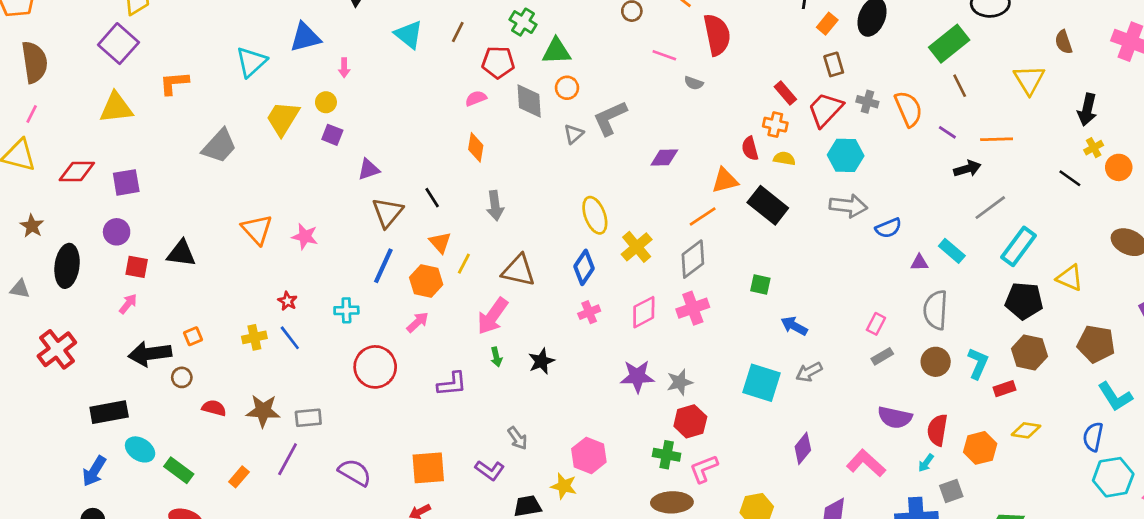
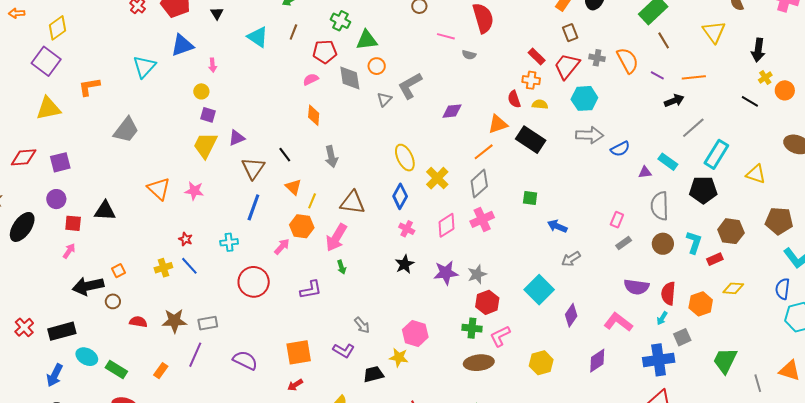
yellow trapezoid: (283, 118) -> (205, 145), moved
black ellipse: (67, 266) -> (22, 227), turned 32
orange hexagon: (426, 281) -> (302, 226), moved
black pentagon: (1024, 301) -> (703, 190), moved
pink cross: (589, 312) -> (407, 229), turned -35
red cross: (57, 349) -> (24, 327), moved, size x0.7
black star: (541, 361) -> (405, 264), moved
cyan square: (762, 383) -> (539, 290), moved, turned 32

